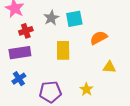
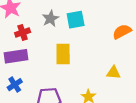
orange semicircle: (99, 38) -> (122, 32), moved

